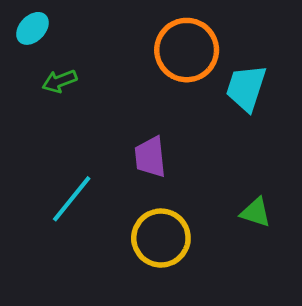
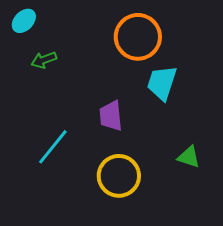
cyan trapezoid: (246, 88) -> (162, 83), moved

